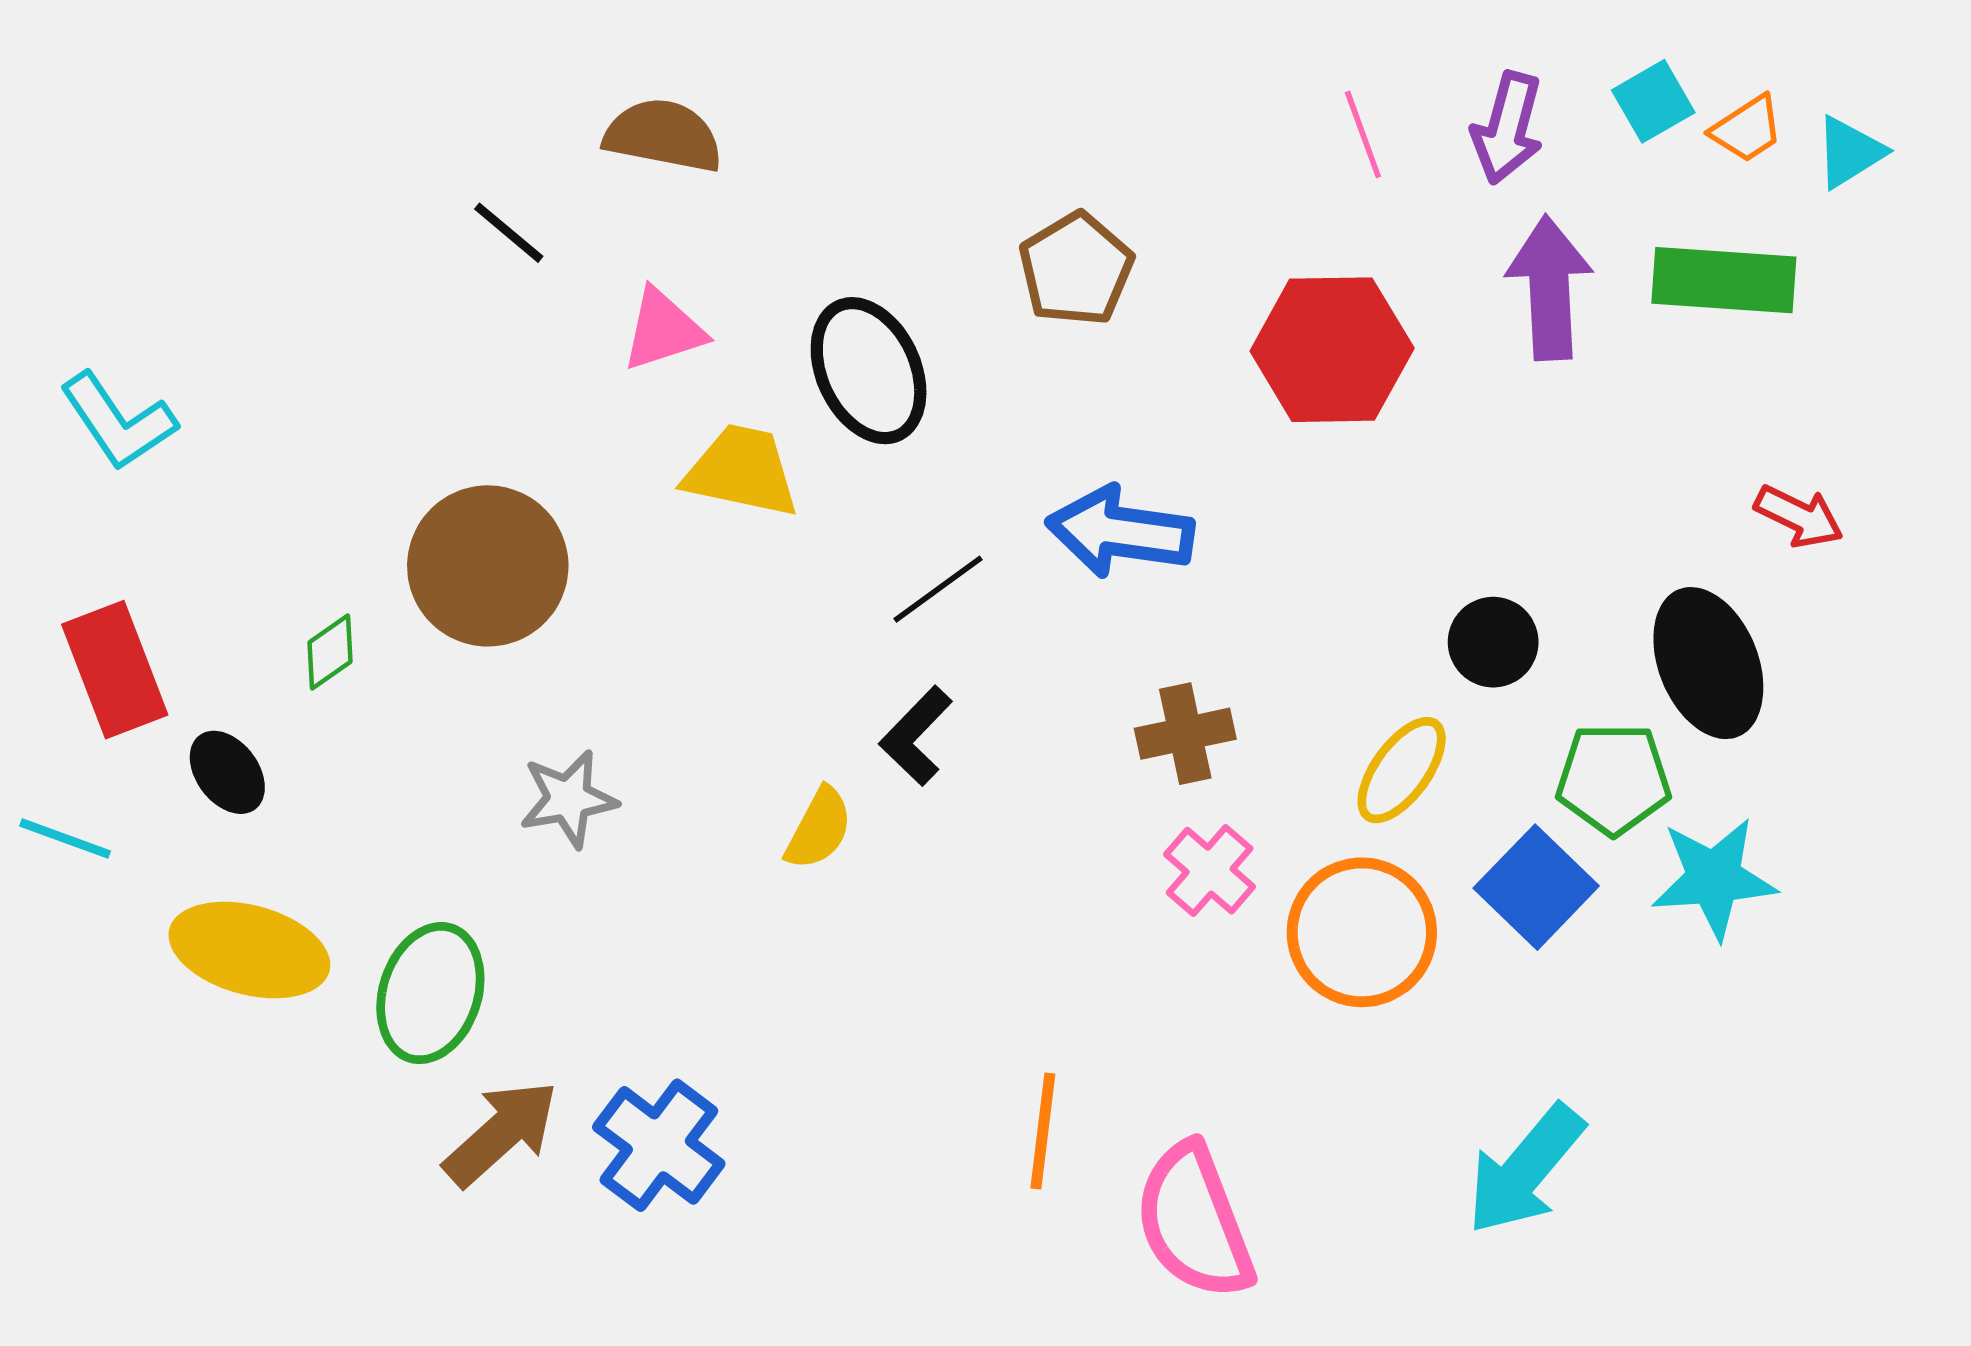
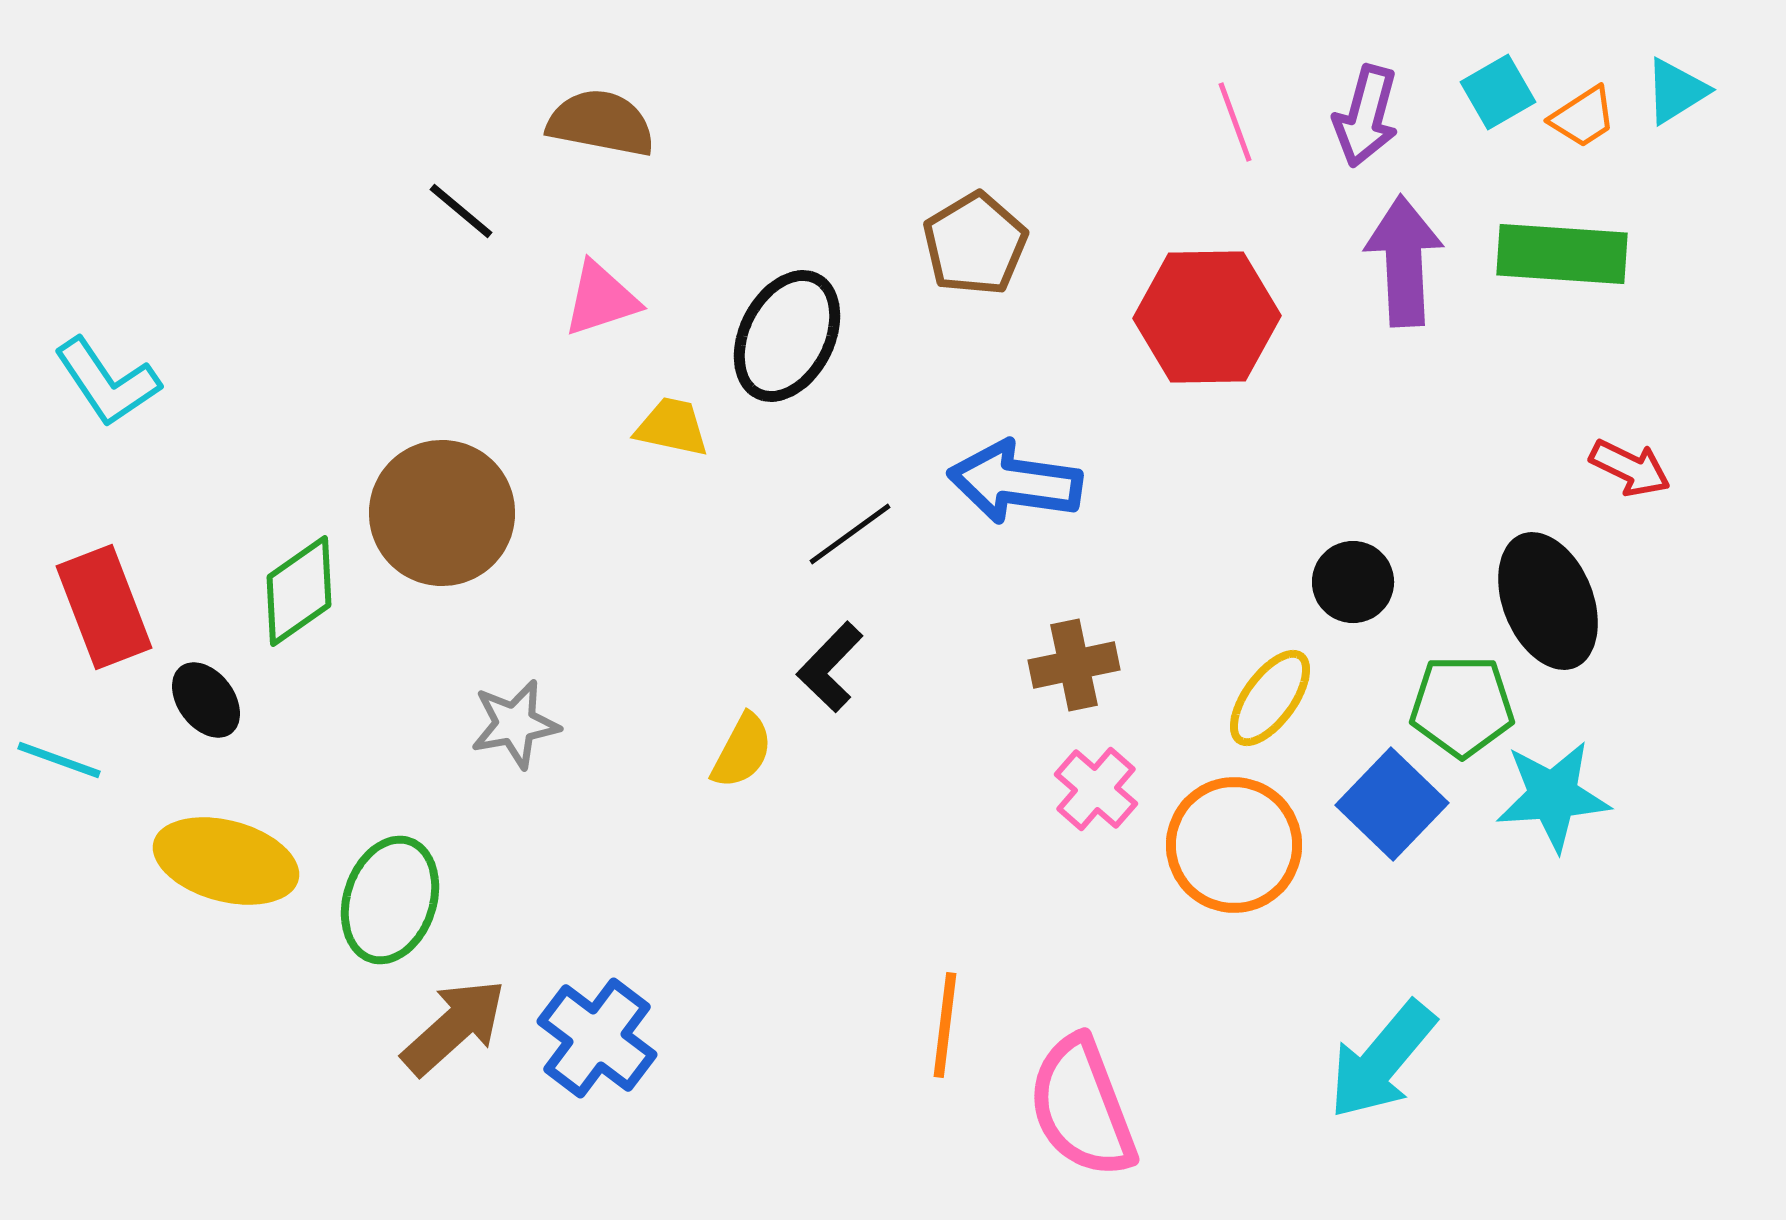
cyan triangle: (1850, 152) -> (1676, 91), moved
black ellipse: (869, 371) -> (787, 336), turned 52
yellow trapezoid: (742, 471) -> (672, 427), size x0.7
green diamond: (330, 652) -> (299, 591), size x1.6

